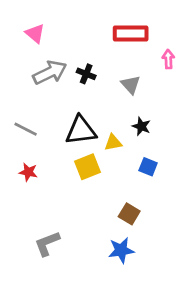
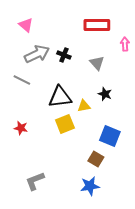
gray line: (26, 129) -> (22, 80), moved
blue square: (148, 167) -> (110, 136), moved, size x1.5

